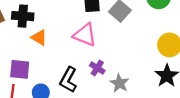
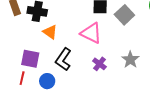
black L-shape: (68, 80) -> (63, 59), moved
gray star: (119, 83) -> (130, 60), moved

